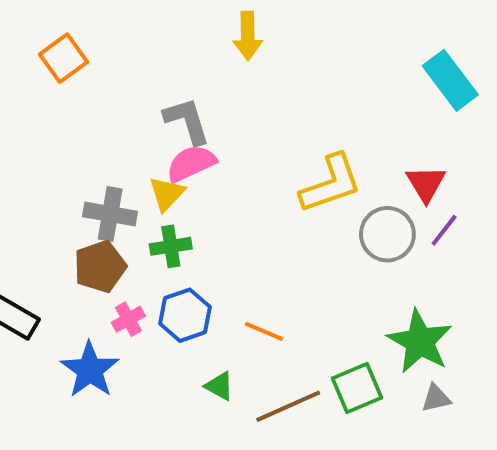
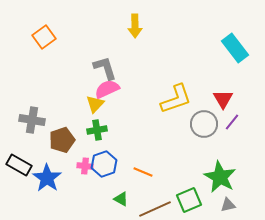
gray cross: (110, 214) -> (32, 120), moved
pink cross: (128, 319) -> (85, 166), moved, turned 35
blue star: (90, 370) -> (47, 178), moved

